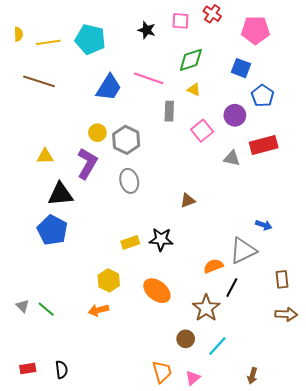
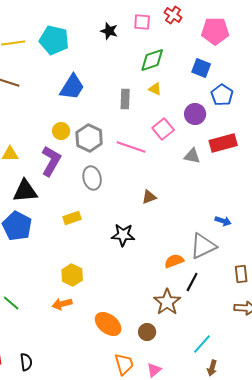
pink line: (149, 78) -> (131, 147), moved
gray rectangle: (169, 111) -> (125, 99), moved
yellow rectangle: (130, 242) -> (72, 218), moved
orange ellipse: (157, 291) -> (108, 324), moved
cyan line: (217, 346) -> (202, 344), moved

